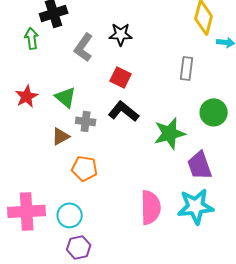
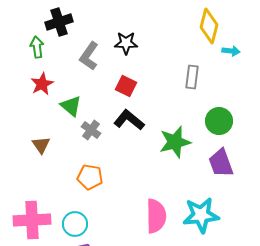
red star: (27, 96) -> (42, 84), moved
gray cross: (86, 121) -> (91, 130), turned 30
brown triangle: (61, 136) -> (41, 145), moved, turned -36
purple trapezoid: (200, 165) -> (221, 163), moved

